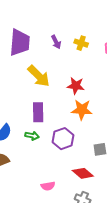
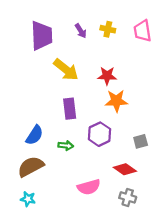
green arrow: (32, 136) -> (66, 145), moved
pink semicircle: (48, 186) -> (89, 187), size x1.5

